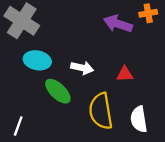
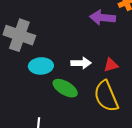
red triangle: (125, 74) -> (111, 65), moved

